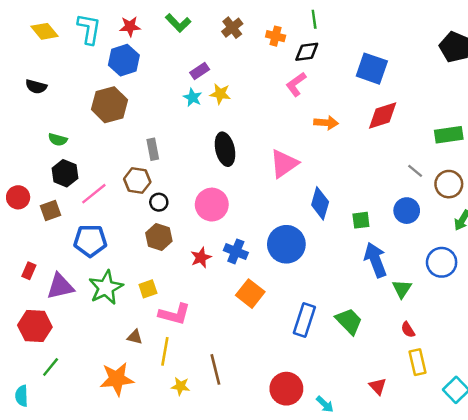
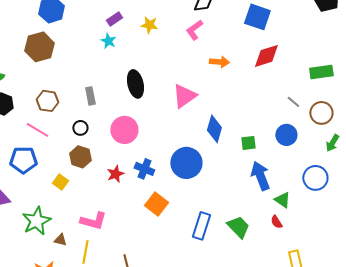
yellow star: (220, 94) -> (149, 25), moved
gray rectangle: (153, 149) -> (90, 96), moved
brown hexagon: (137, 180) -> (47, 101), moved
pink line: (94, 194) -> (37, 130), moved, turned 70
green star: (106, 288) -> (36, 221), moved
yellow square: (148, 289) -> (60, 182), moved, turned -35
green triangle: (402, 289) -> (282, 200), turned -30
red semicircle: (408, 330) -> (276, 222), moved

